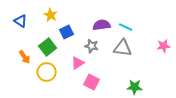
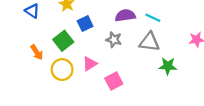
pink triangle: (78, 63) -> (90, 64), moved
pink square: (92, 82) -> (114, 81), turned 35
green star: (135, 87) -> (168, 66), moved

